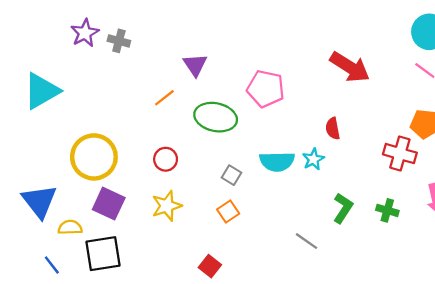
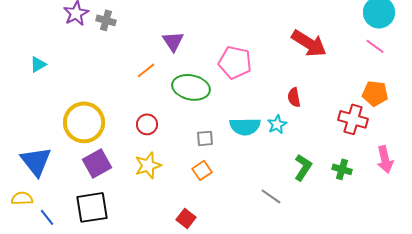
cyan triangle: (42, 91) -> (38, 64), size x0.5
gray square: (232, 175) -> (205, 138), turned -36
purple square: (109, 204) -> (97, 163), turned 36
yellow semicircle: (70, 227) -> (22, 198), moved

